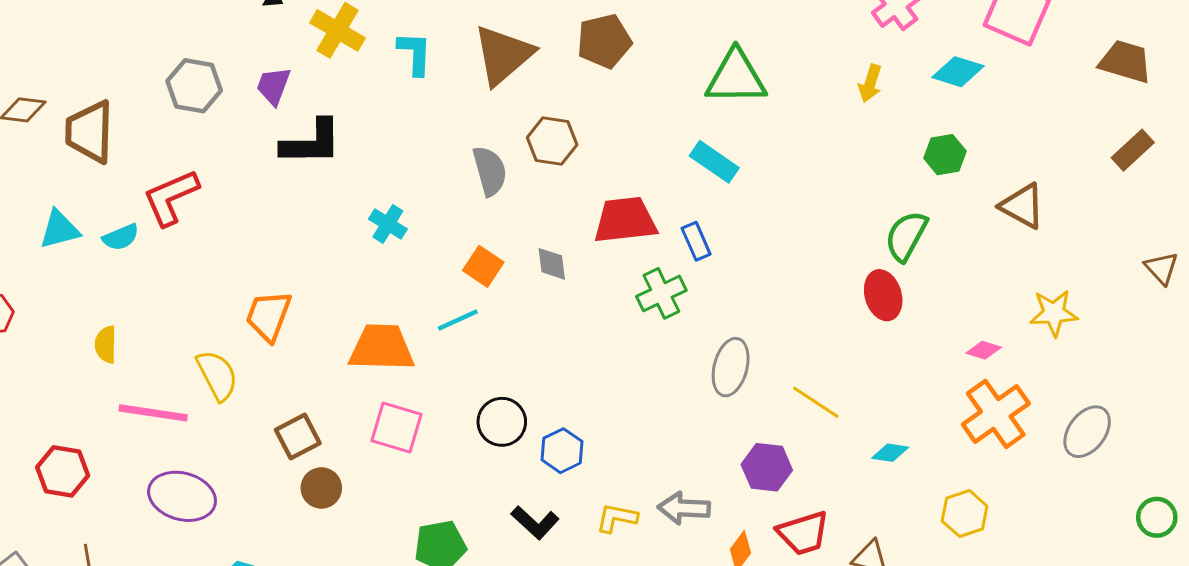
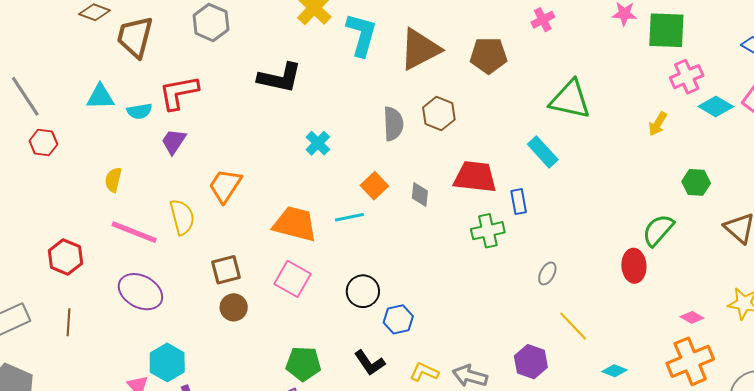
cyan L-shape: (415, 53) -> (362, 35), size x1.4
cyan diamond: (958, 72) -> (716, 106), moved
purple trapezoid: (273, 86) -> (174, 141), moved
gray ellipse: (731, 367) -> (547, 273), moved, size x0.6

